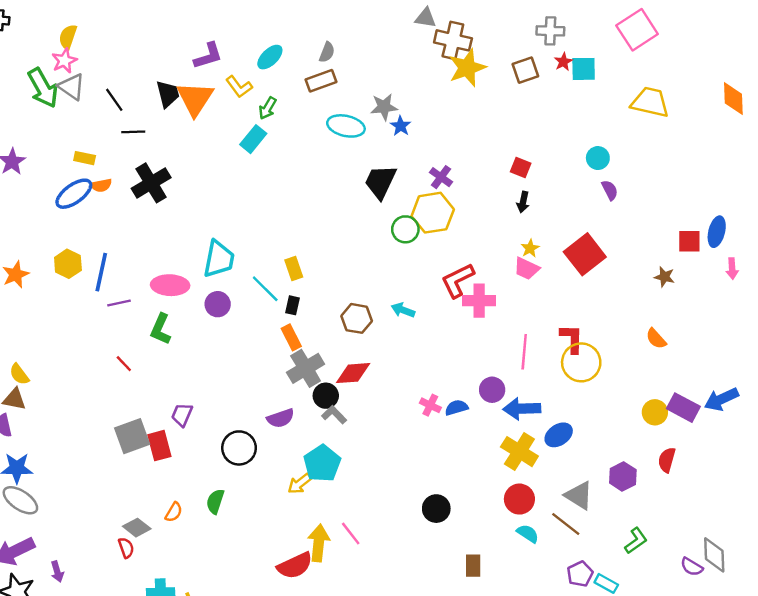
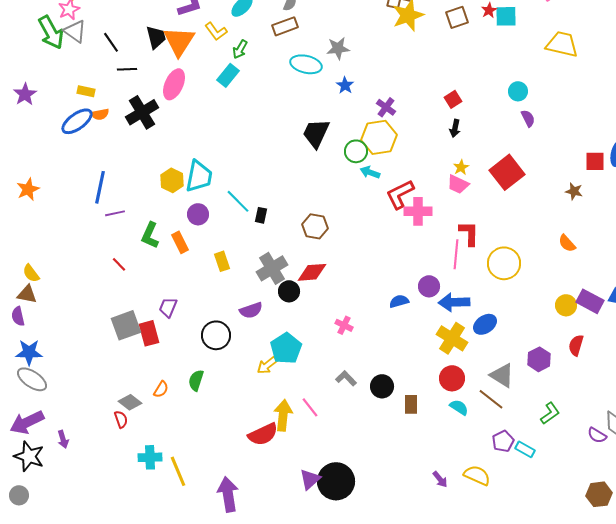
blue star: (401, 126) -> (345, 85), moved
red square: (521, 168) -> (453, 99), turned 36
black trapezoid: (380, 182) -> (316, 133), moved
yellow hexagon: (68, 264) -> (172, 180), moved
yellow rectangle: (294, 269) -> (222, 261), moved
pink ellipse: (170, 285) -> (174, 84), moved, turned -68
cyan arrow: (403, 310) -> (370, 172), moved
orange rectangle: (291, 337) -> (180, 242), moved
red L-shape: (572, 339) -> (469, 233), moved
pink cross: (430, 405) -> (344, 325), moved
gray L-shape: (334, 415) -> (346, 378), moved
brown rectangle: (473, 566) -> (411, 404), moved

